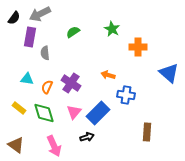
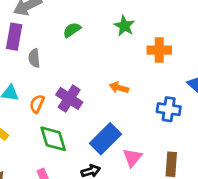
blue cross: (126, 95) -> (169, 109), moved
pink triangle: (74, 112) -> (132, 158), moved
green diamond: (44, 113) -> (53, 139), moved

